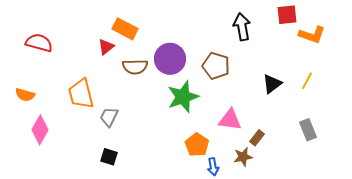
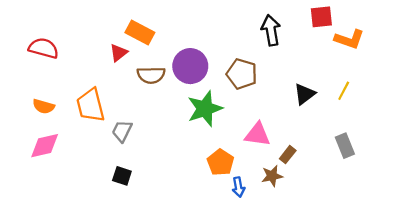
orange semicircle: (25, 95) -> (44, 106), moved
pink diamond: (40, 130) -> (45, 146), turned 48

